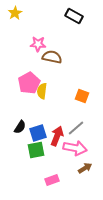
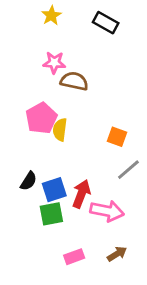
yellow star: (15, 13) -> (51, 15), moved
gray line: (76, 128) -> (128, 170), moved
brown arrow: (85, 168) -> (117, 254), moved

